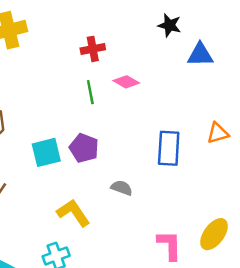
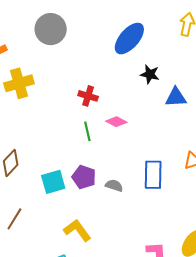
red cross: (93, 49) -> (88, 96), turned 30
gray semicircle: (122, 188) -> (114, 185), moved

